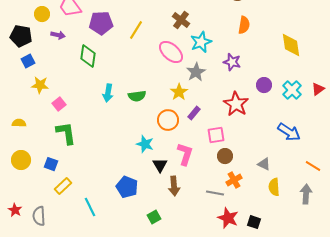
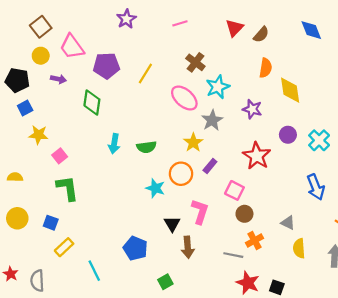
yellow diamond: (291, 45) -> (290, 90), moved
blue arrow: (289, 132) -> (316, 187), turned 35
pink square: (216, 135) -> (234, 190), turned 36
cyan star: (145, 144) -> (155, 188), moved

